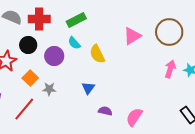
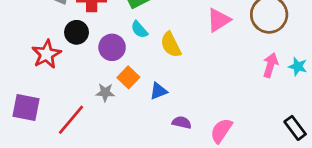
orange square: (30, 78) -> (128, 77), moved
blue triangle: (88, 88) -> (158, 91), turned 32

